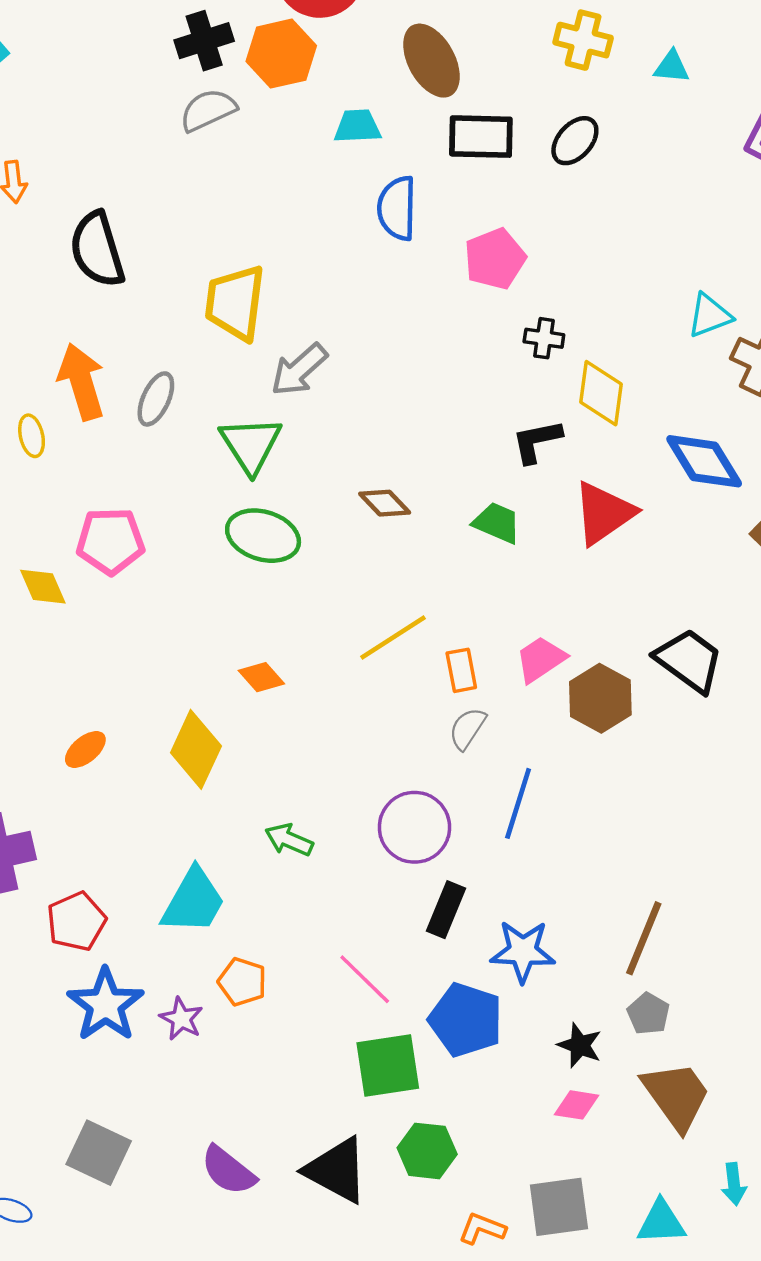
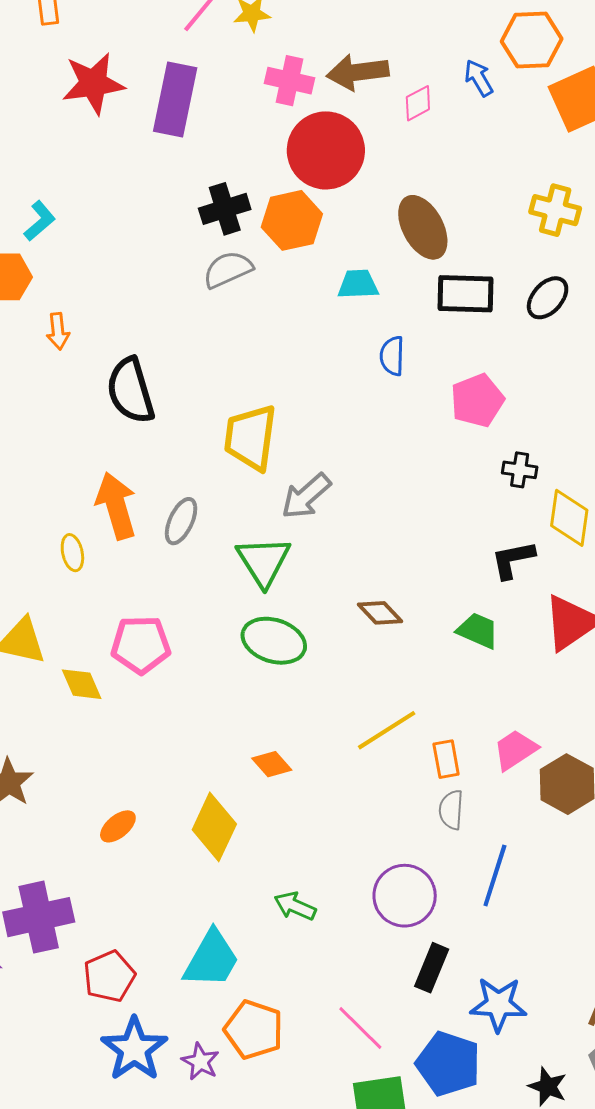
blue semicircle: (397, 208) -> (392, 356), size x0.7
gray semicircle: (467, 728) -> (451, 810), turned -30
orange pentagon: (242, 982) -> (254, 1030), size x1.4

